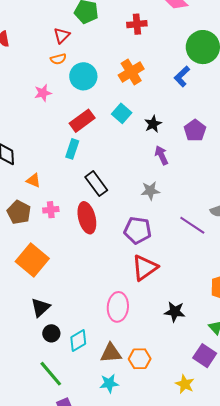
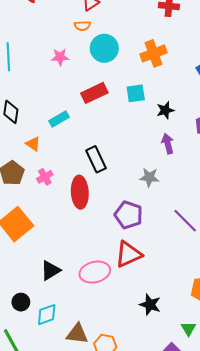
cyan square: (122, 113) -> (136, 93), turned 30
cyan rectangle: (72, 149) -> (59, 119), moved, turned 30
pink cross: (51, 210) -> (45, 177), turned -35
black triangle: (40, 307) -> (50, 270), moved
pink ellipse: (118, 307) -> (95, 272), moved, turned 60

